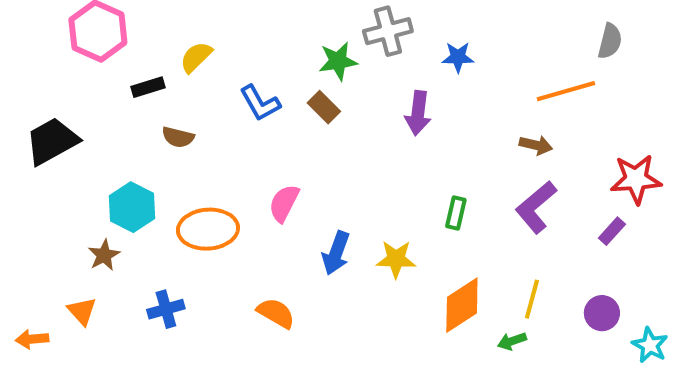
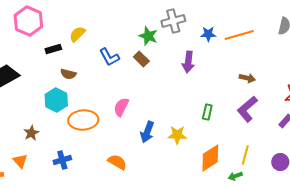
green star: (338, 61) -> (148, 36), turned 30
orange line: (566, 91) -> (239, 35), moved
cyan hexagon: (132, 207) -> (56, 100), moved

